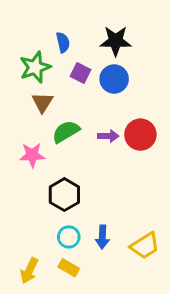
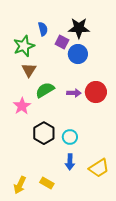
purple square: (80, 73) -> (62, 42), moved
pink star: (32, 155) -> (22, 106), turned -30
cyan circle: (69, 237) -> (70, 137), moved

